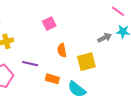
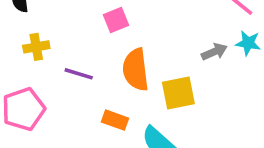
orange semicircle: (62, 50) -> (136, 70), size x1.6
purple line: (30, 64) -> (79, 74), moved

